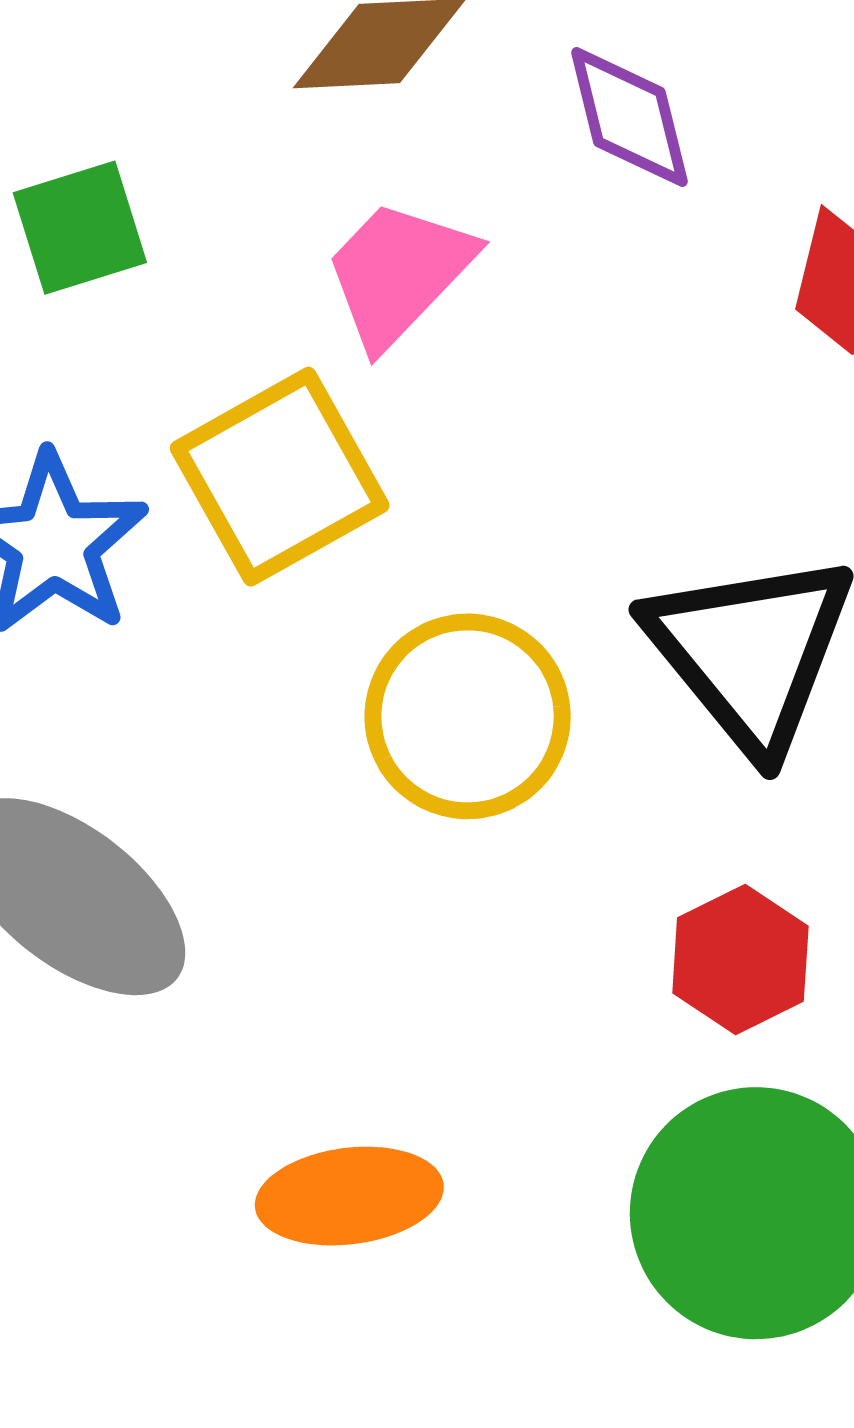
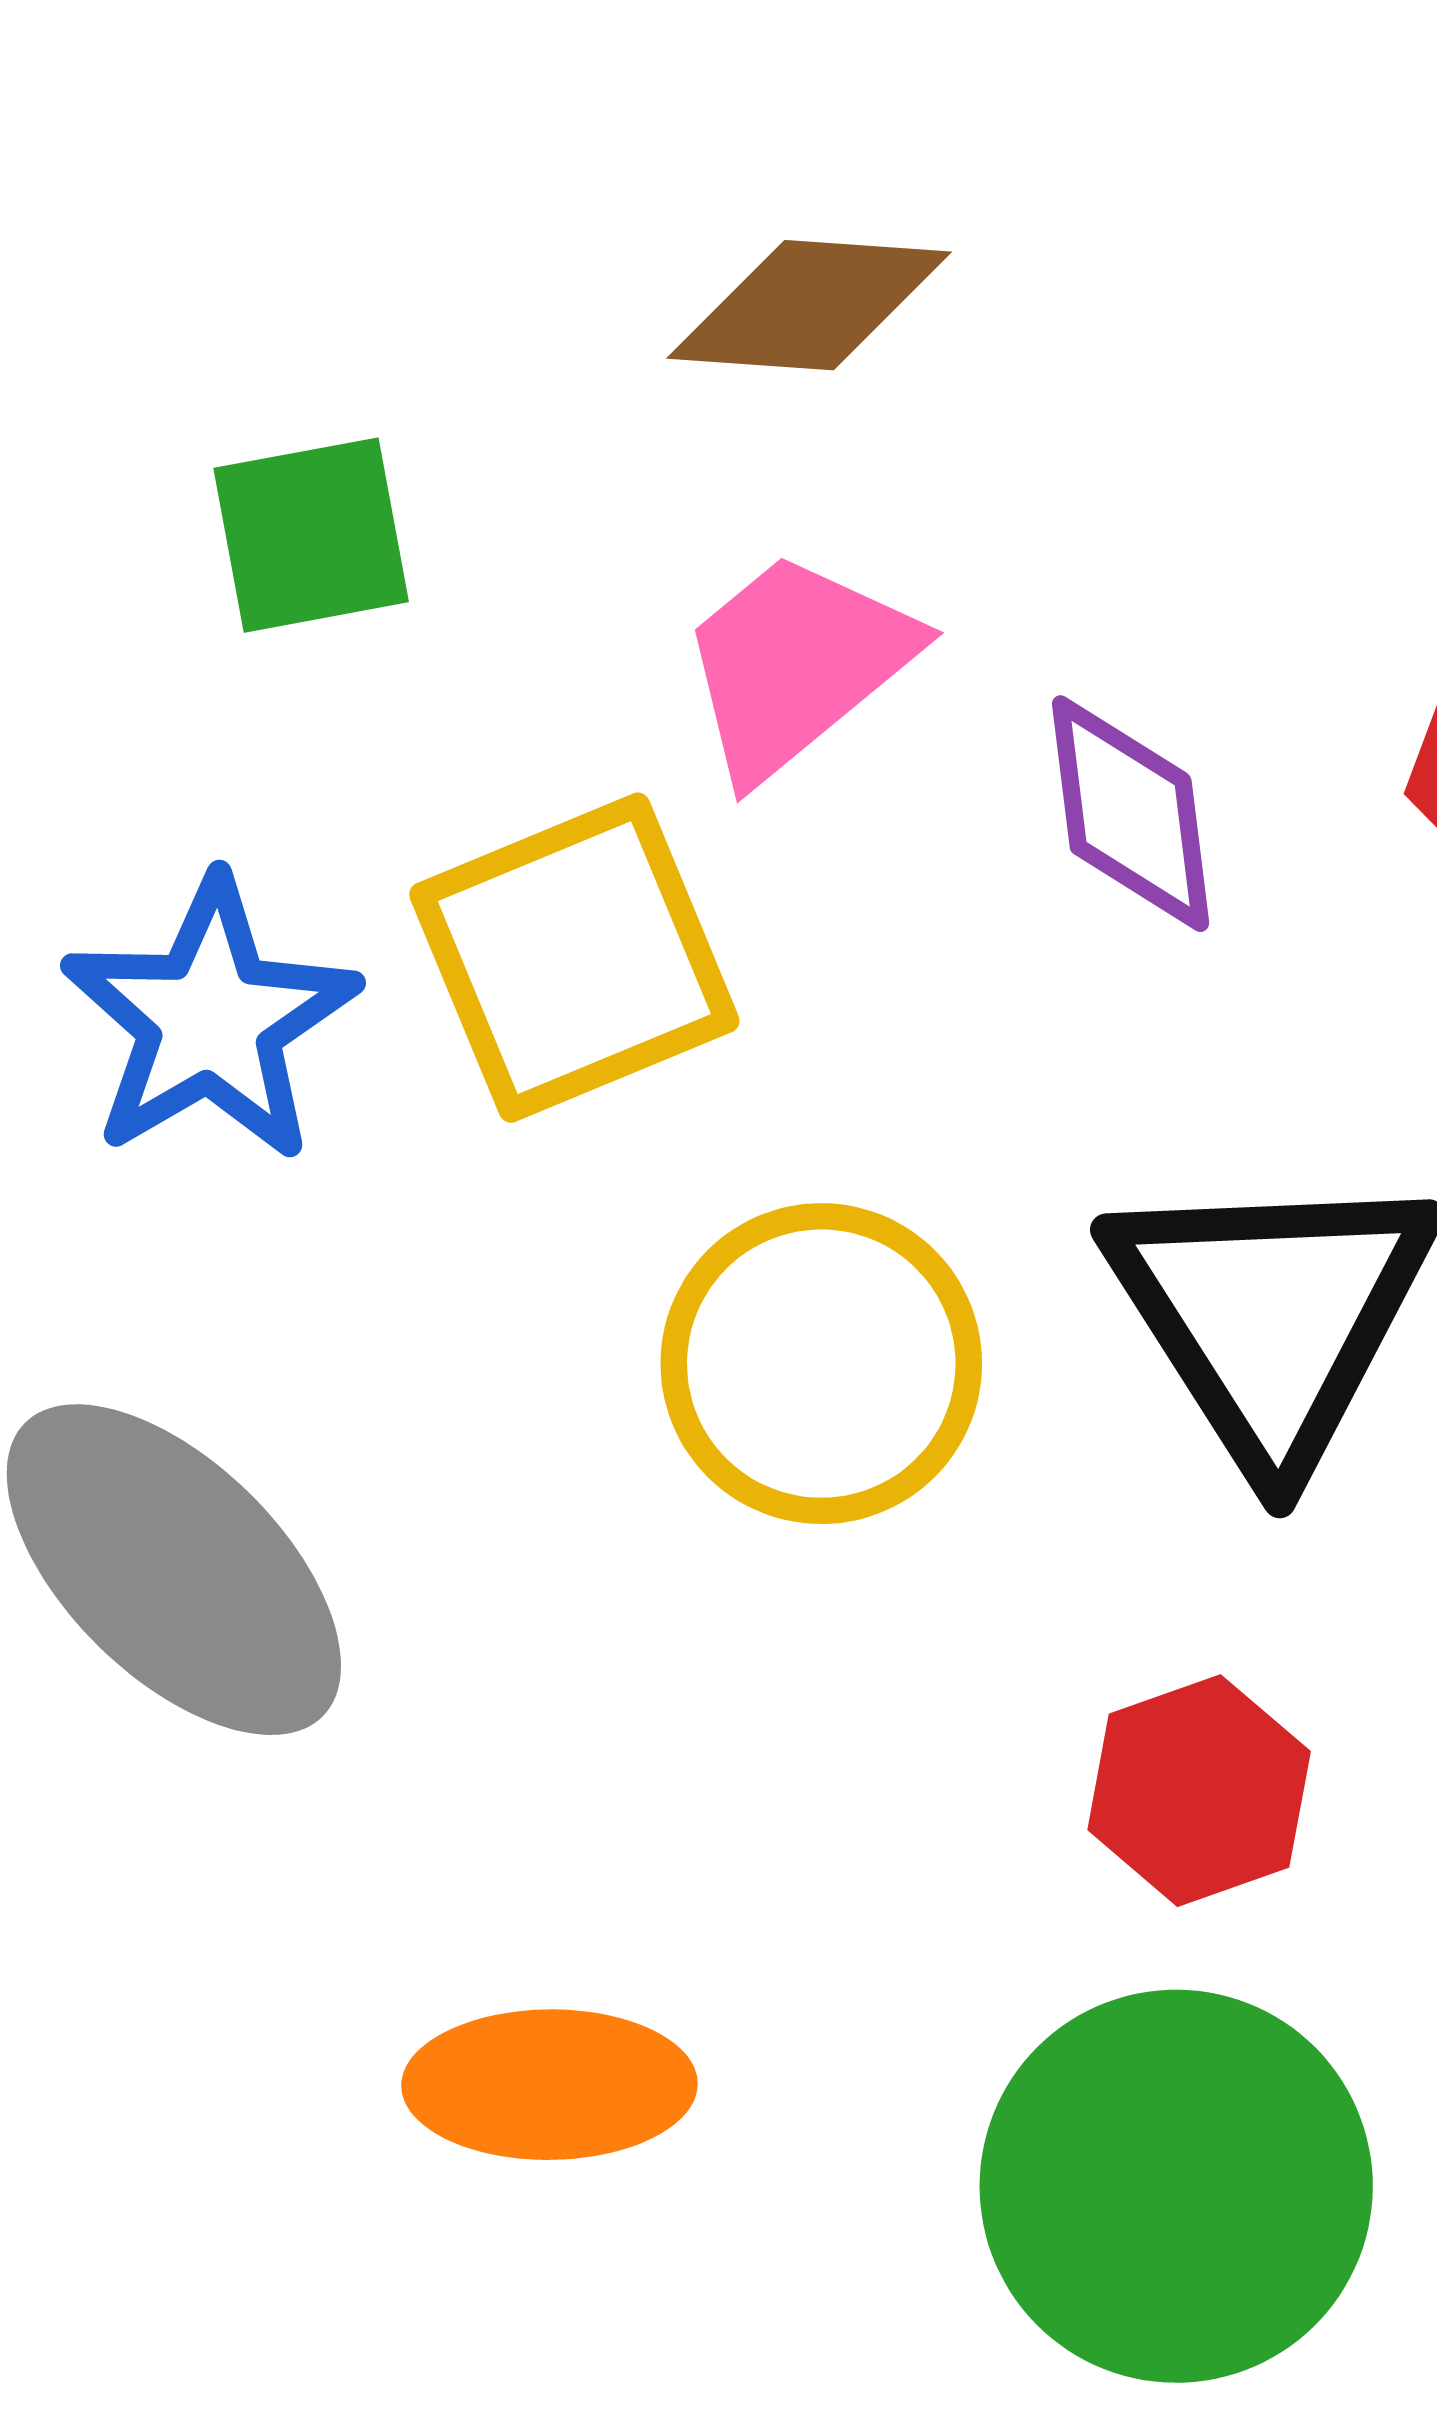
purple diamond: (629, 117) -> (1131, 814), moved

